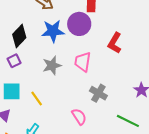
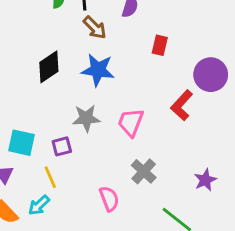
purple circle: (79, 24) -> (211, 75), moved
purple square: (14, 61) -> (62, 146), moved
yellow line: (37, 98) -> (50, 177), moved

